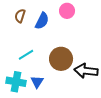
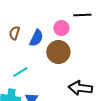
brown circle: (61, 59) -> (58, 52), moved

